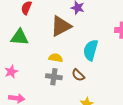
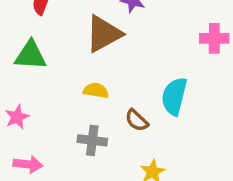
cyan semicircle: (91, 50) -> (174, 96), moved
gray cross: (54, 77) -> (92, 140), moved

